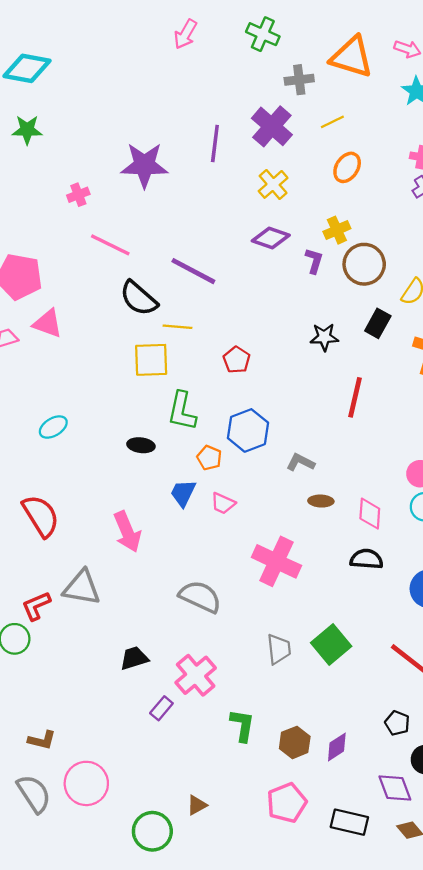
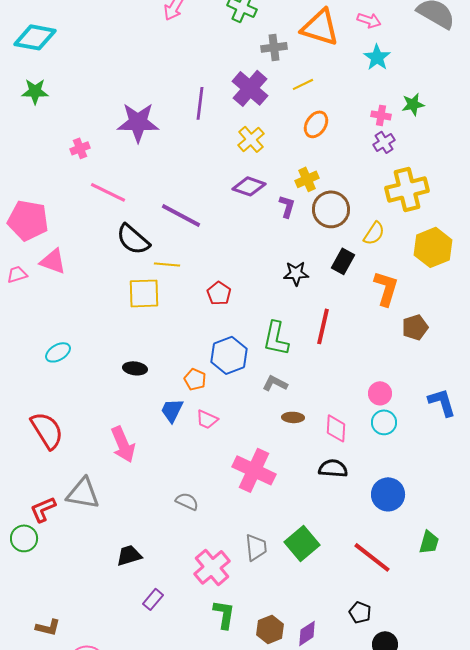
green L-shape: (182, 411) -> (276, 338), moved
gray semicircle: (200, 597) -> (187, 501), size x0.6
pink cross: (196, 675) -> (212, 567), moved

